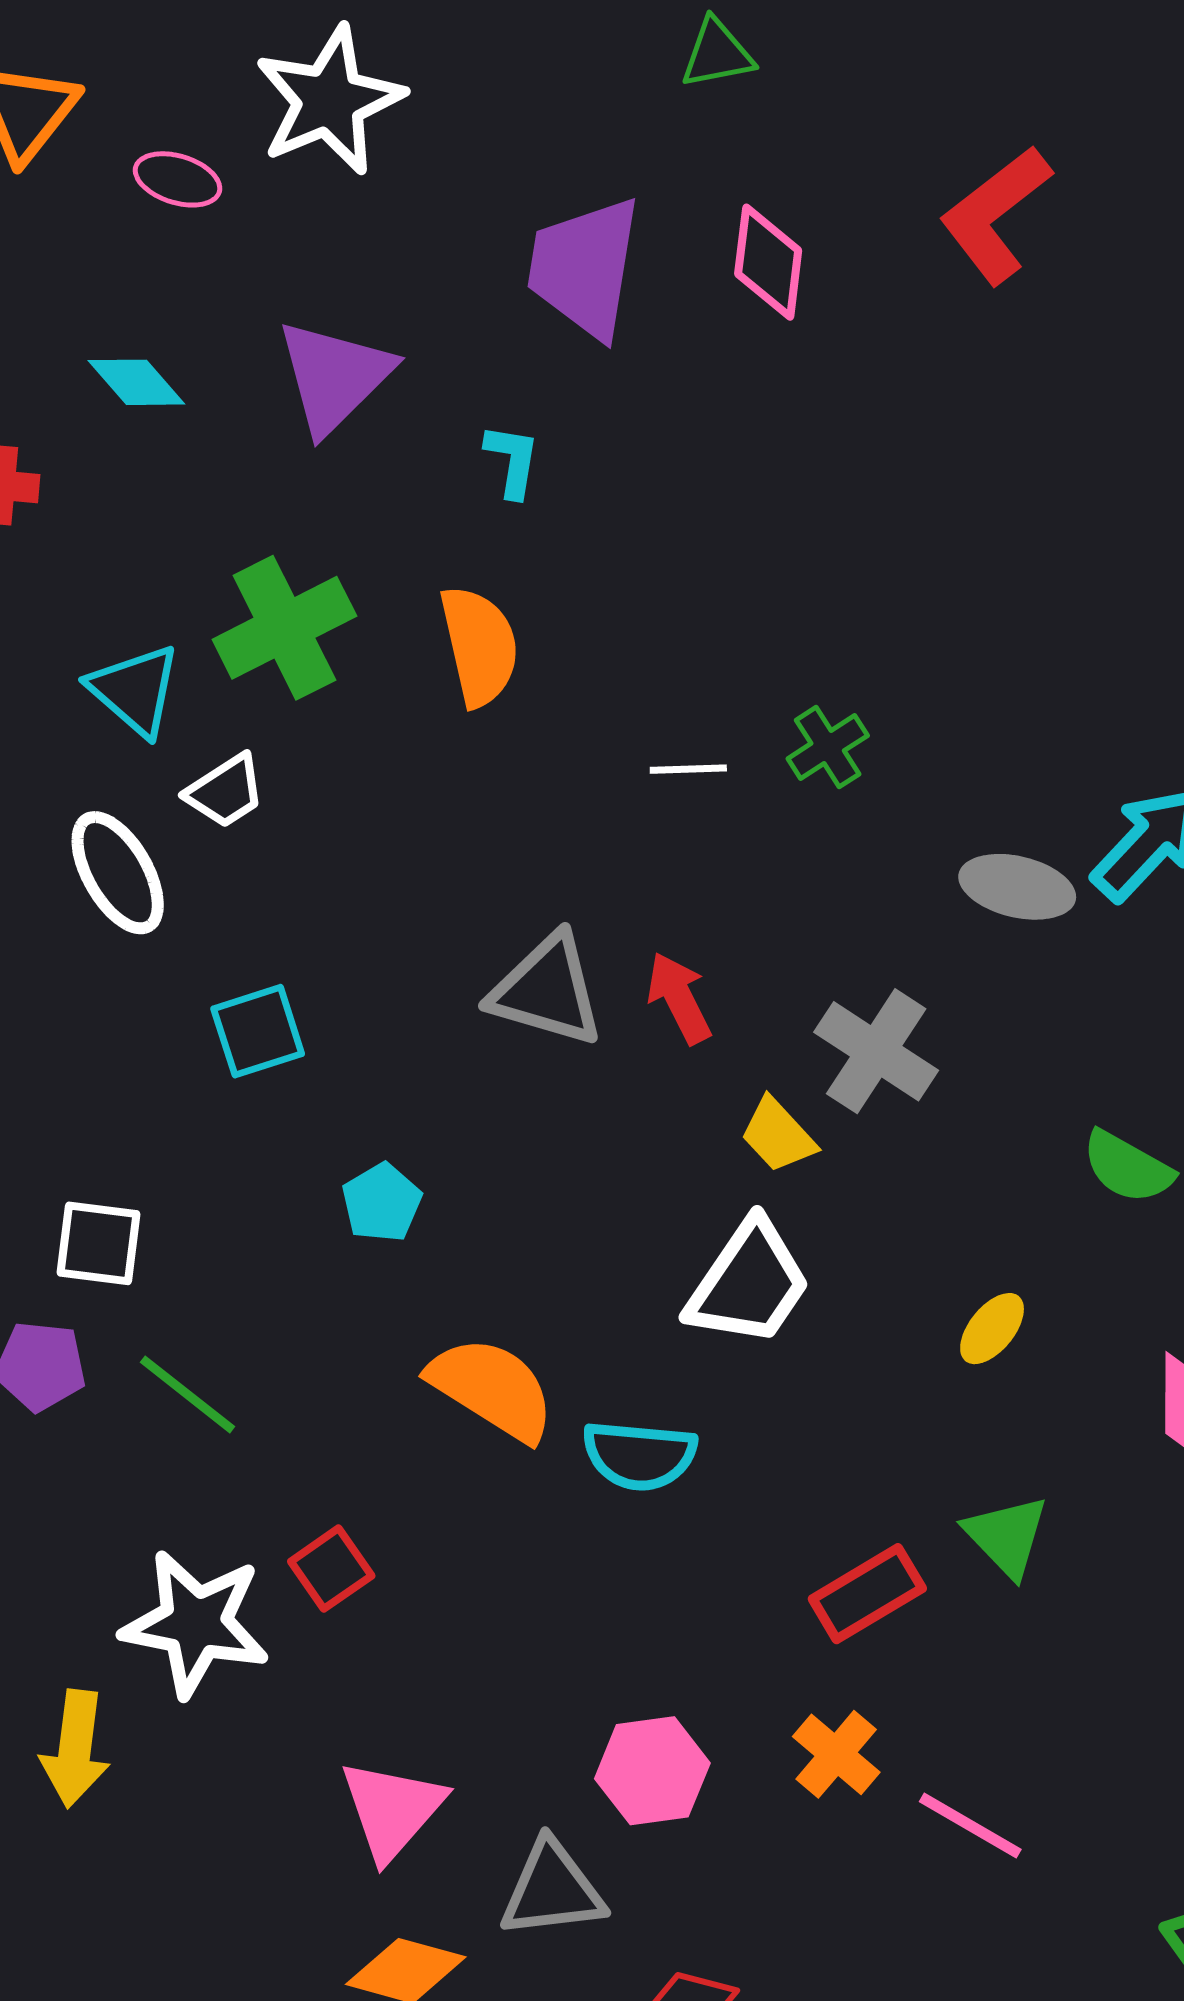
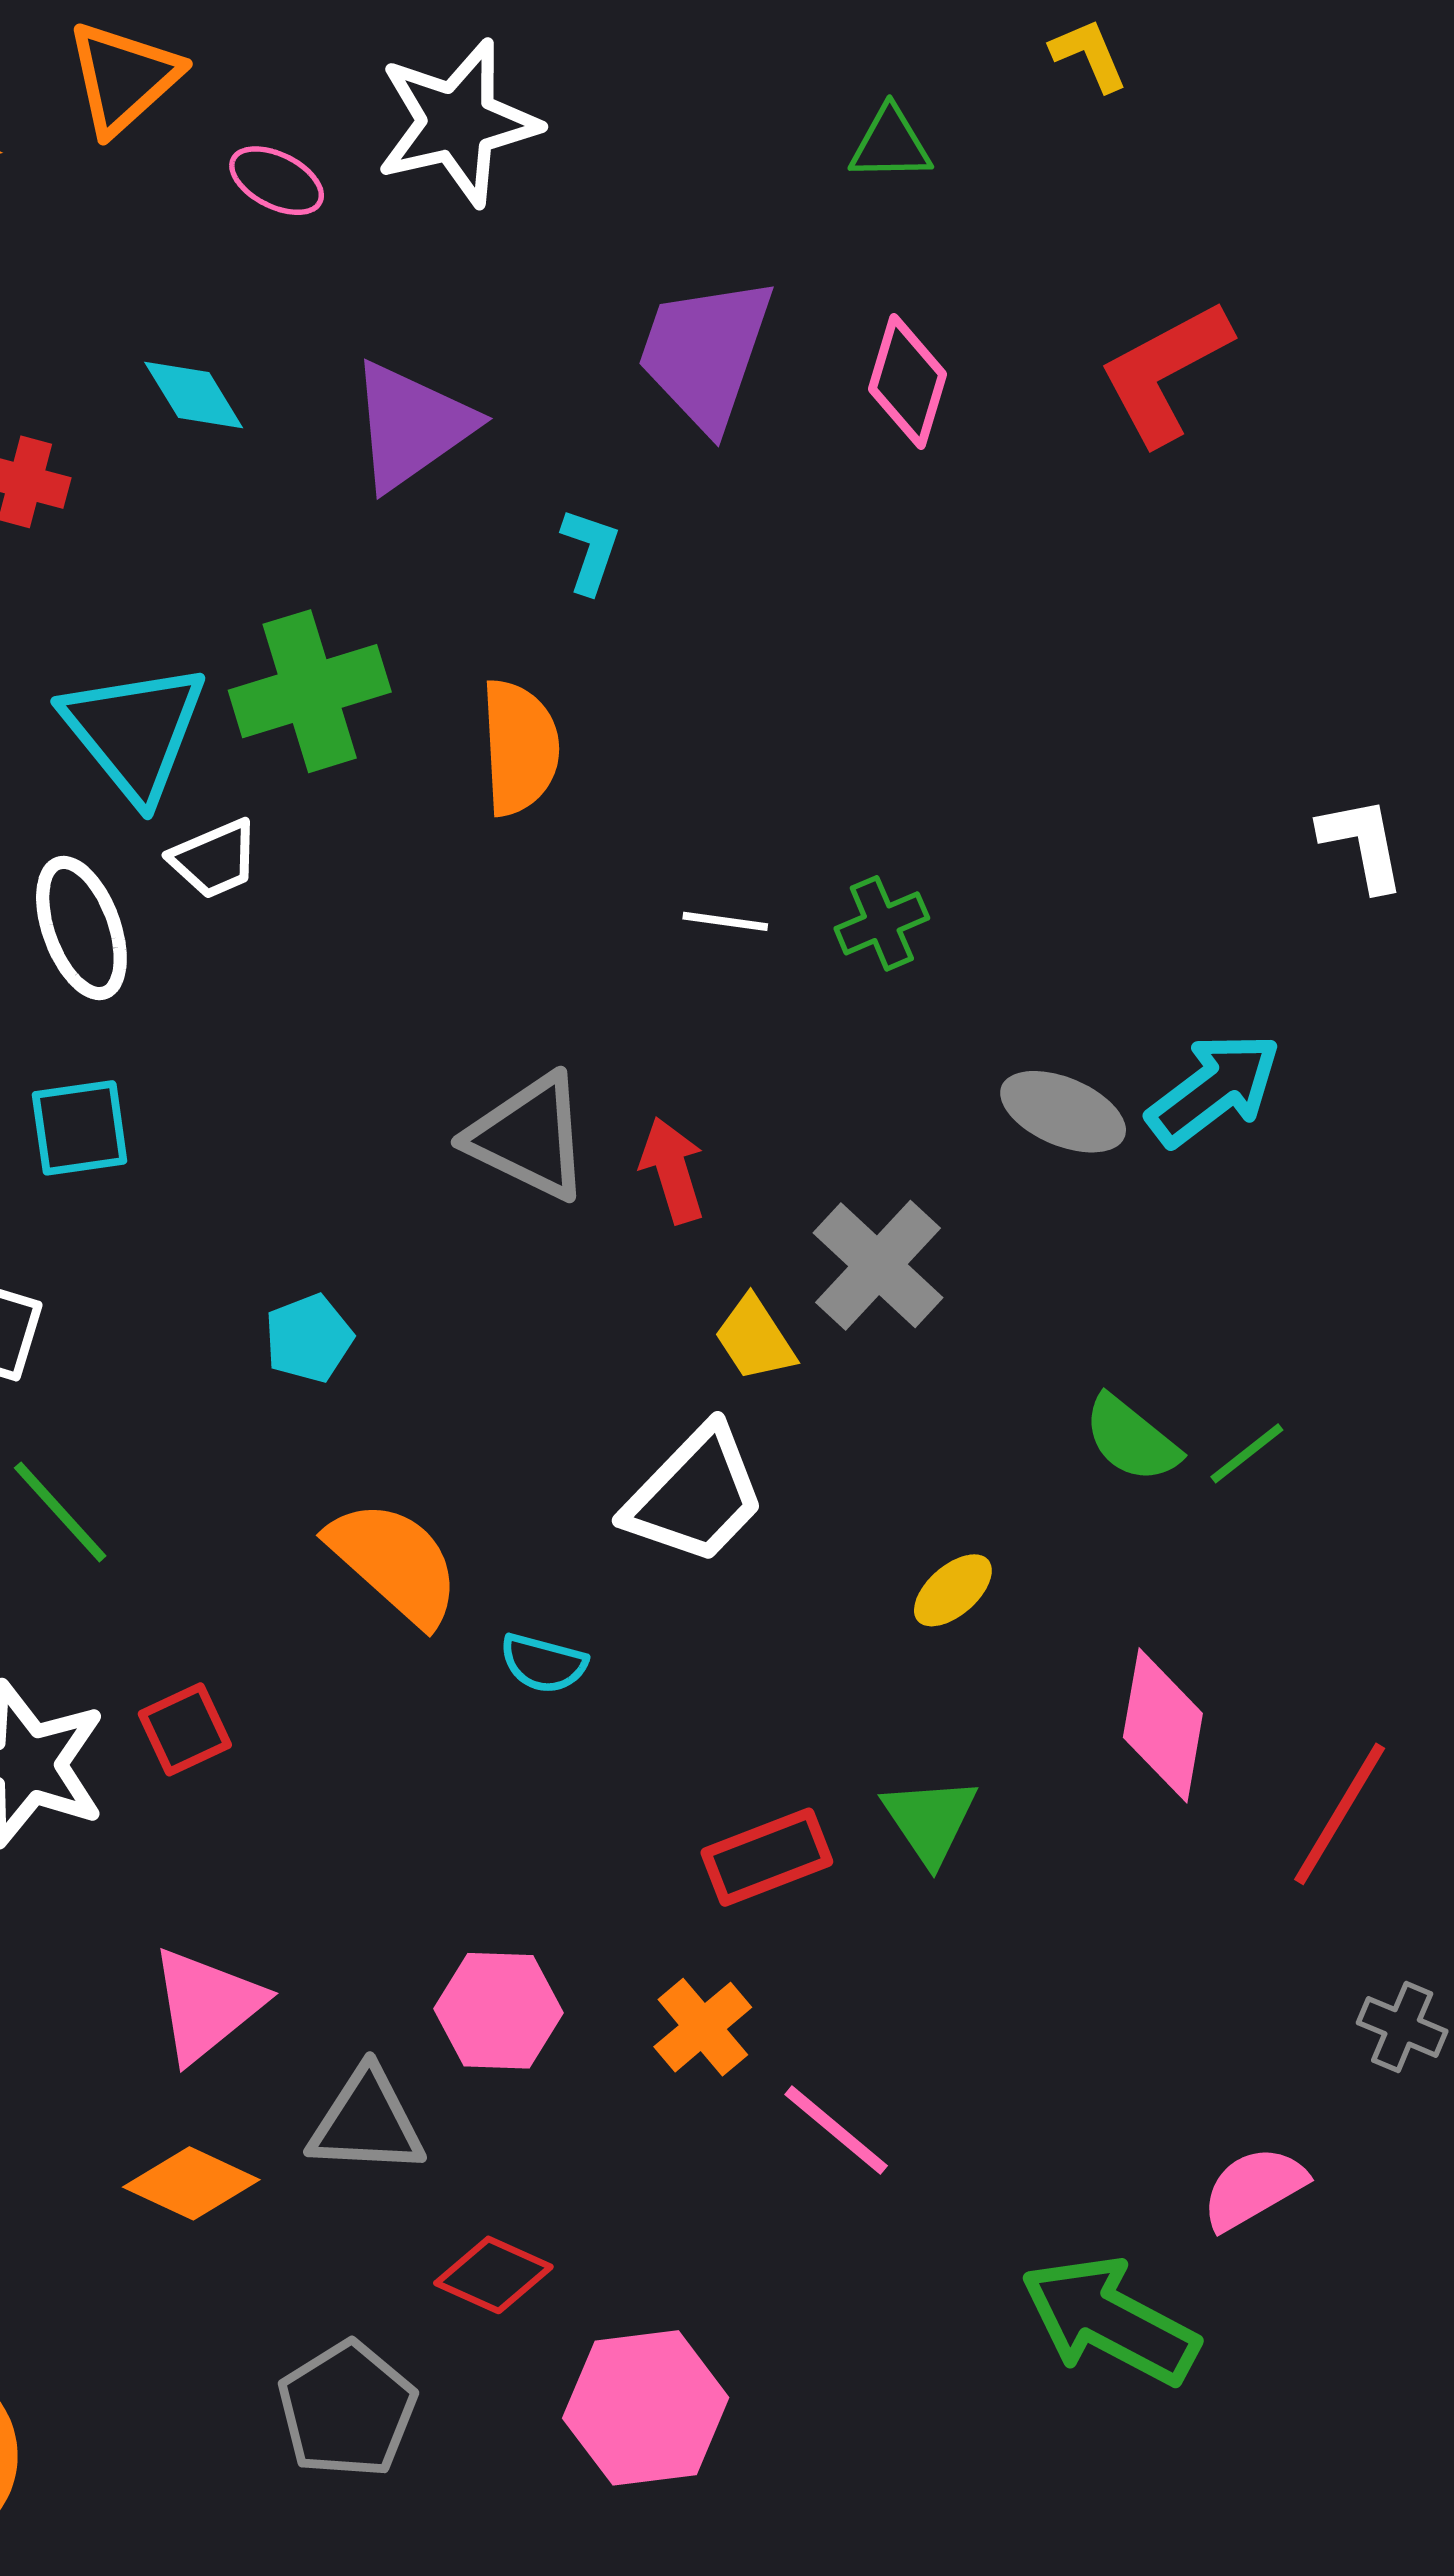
cyan triangle: (135, 690) -> (134, 731), size x1.4
cyan square: (258, 1031) -> (80, 1128), moved
cyan semicircle: (639, 1455) -> (543, 1663), size x0.7

